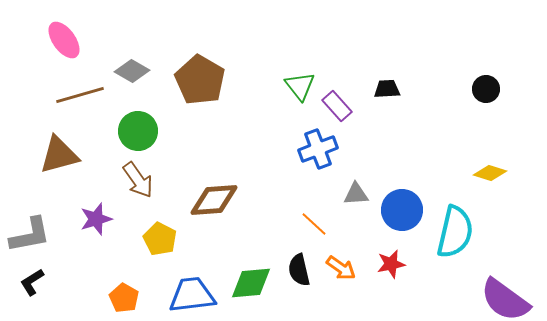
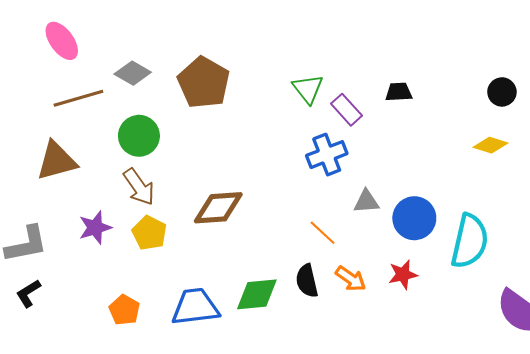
yellow diamond: (490, 173) -> (490, 145), moved
yellow pentagon: (160, 239) -> (149, 233), moved

